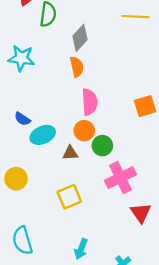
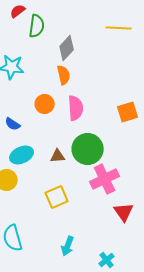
orange circle: (84, 131) -> (45, 104), moved
cyan ellipse: (43, 135) -> (22, 155), moved
green circle: (102, 146) -> (88, 149), size x1.6

